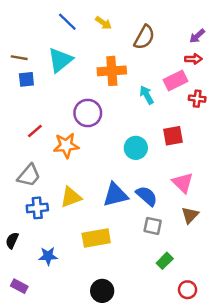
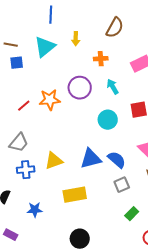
blue line: (67, 22) -> (51, 15), turned 48
yellow arrow: (103, 23) -> (76, 39), moved, turned 56
orange cross: (112, 71) -> (101, 59), moved, size x0.6
cyan arrow: (147, 95) -> (113, 87), moved
purple circle: (88, 113) -> (80, 88), moved
orange star: (66, 145) -> (50, 100), moved
gray square: (153, 226) -> (122, 185), turned -35

